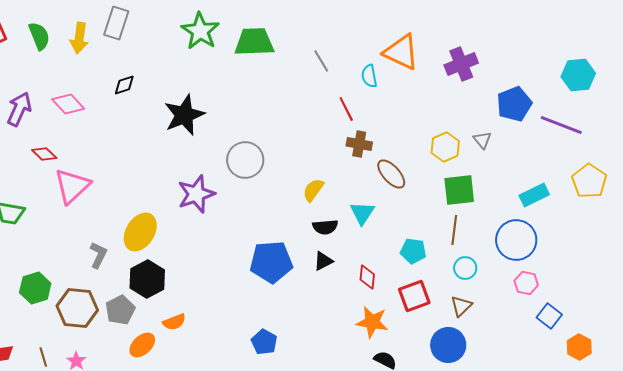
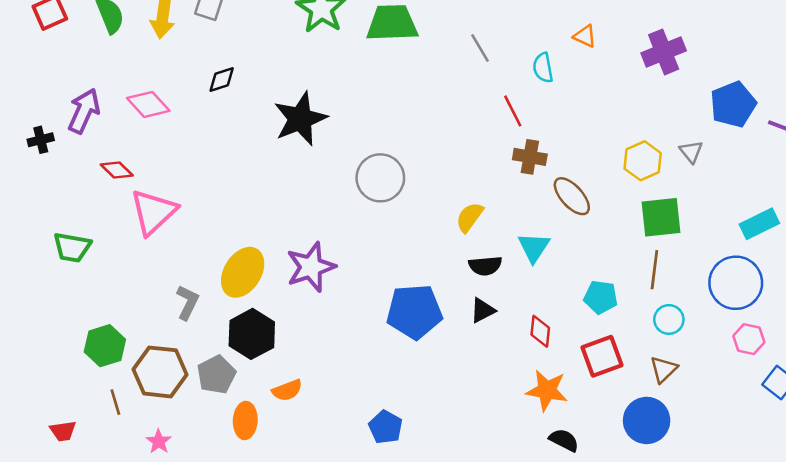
orange triangle: (401, 52) -> (585, 36), size x0.5
purple star: (196, 194) -> (311, 267), moved
blue pentagon: (264, 342) -> (386, 427), moved
orange ellipse: (142, 345) -> (245, 420), turned -44
brown line: (43, 357) -> (115, 402), moved

